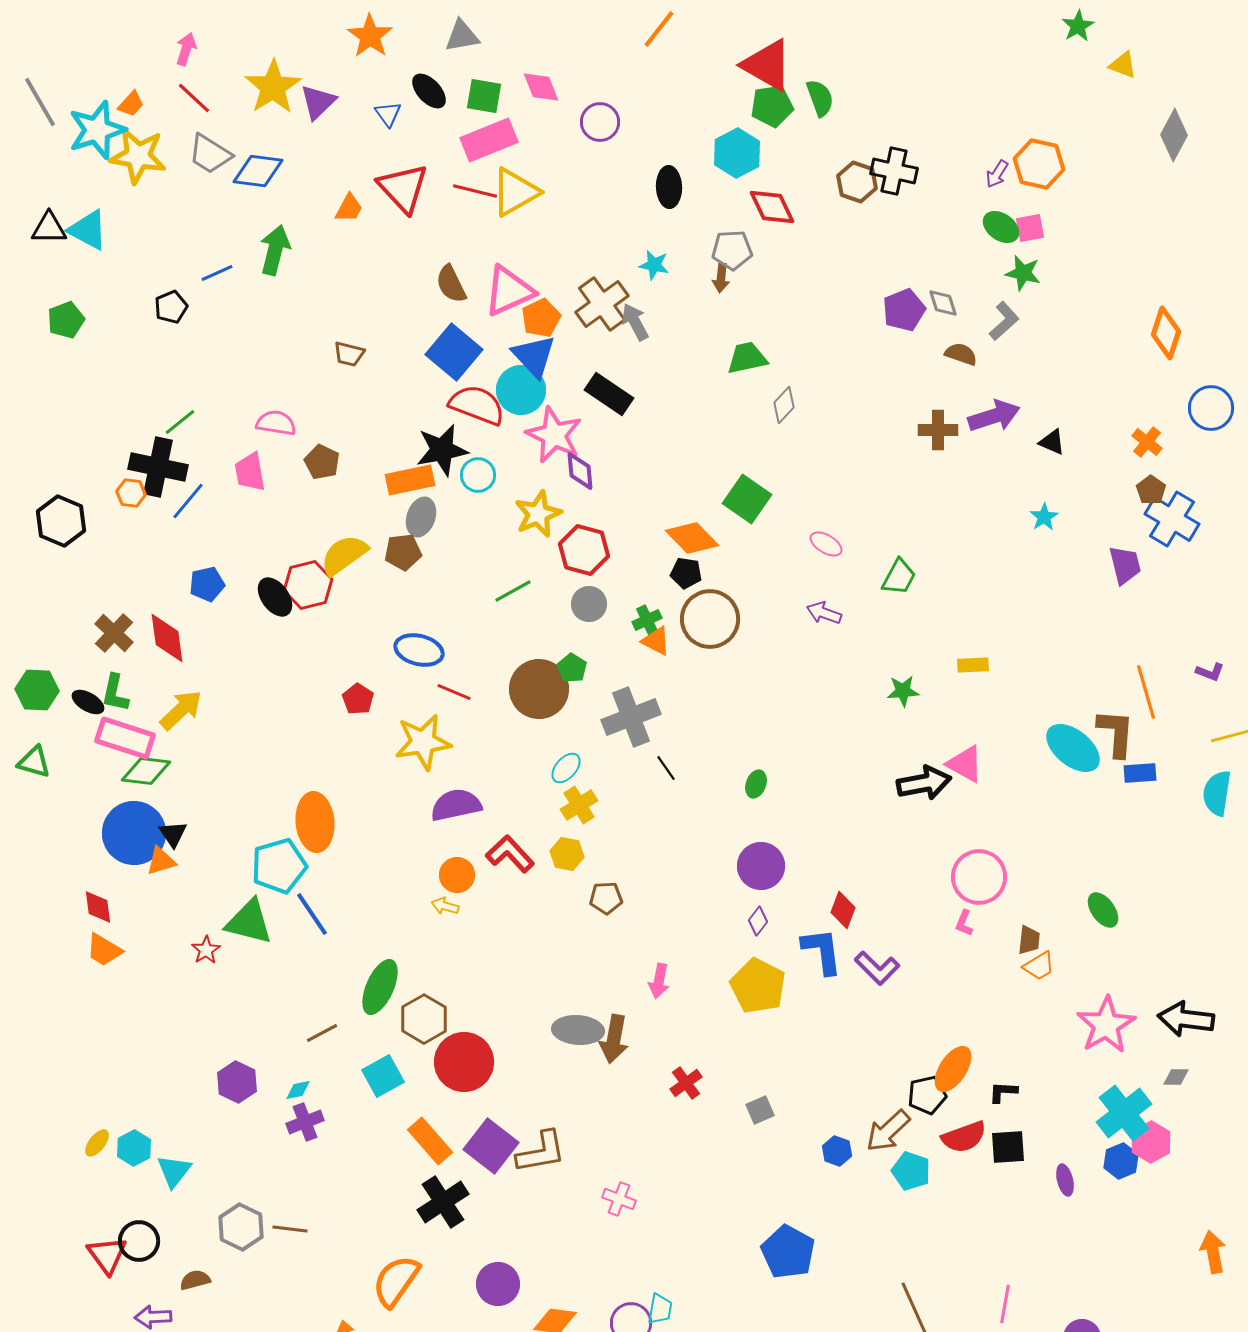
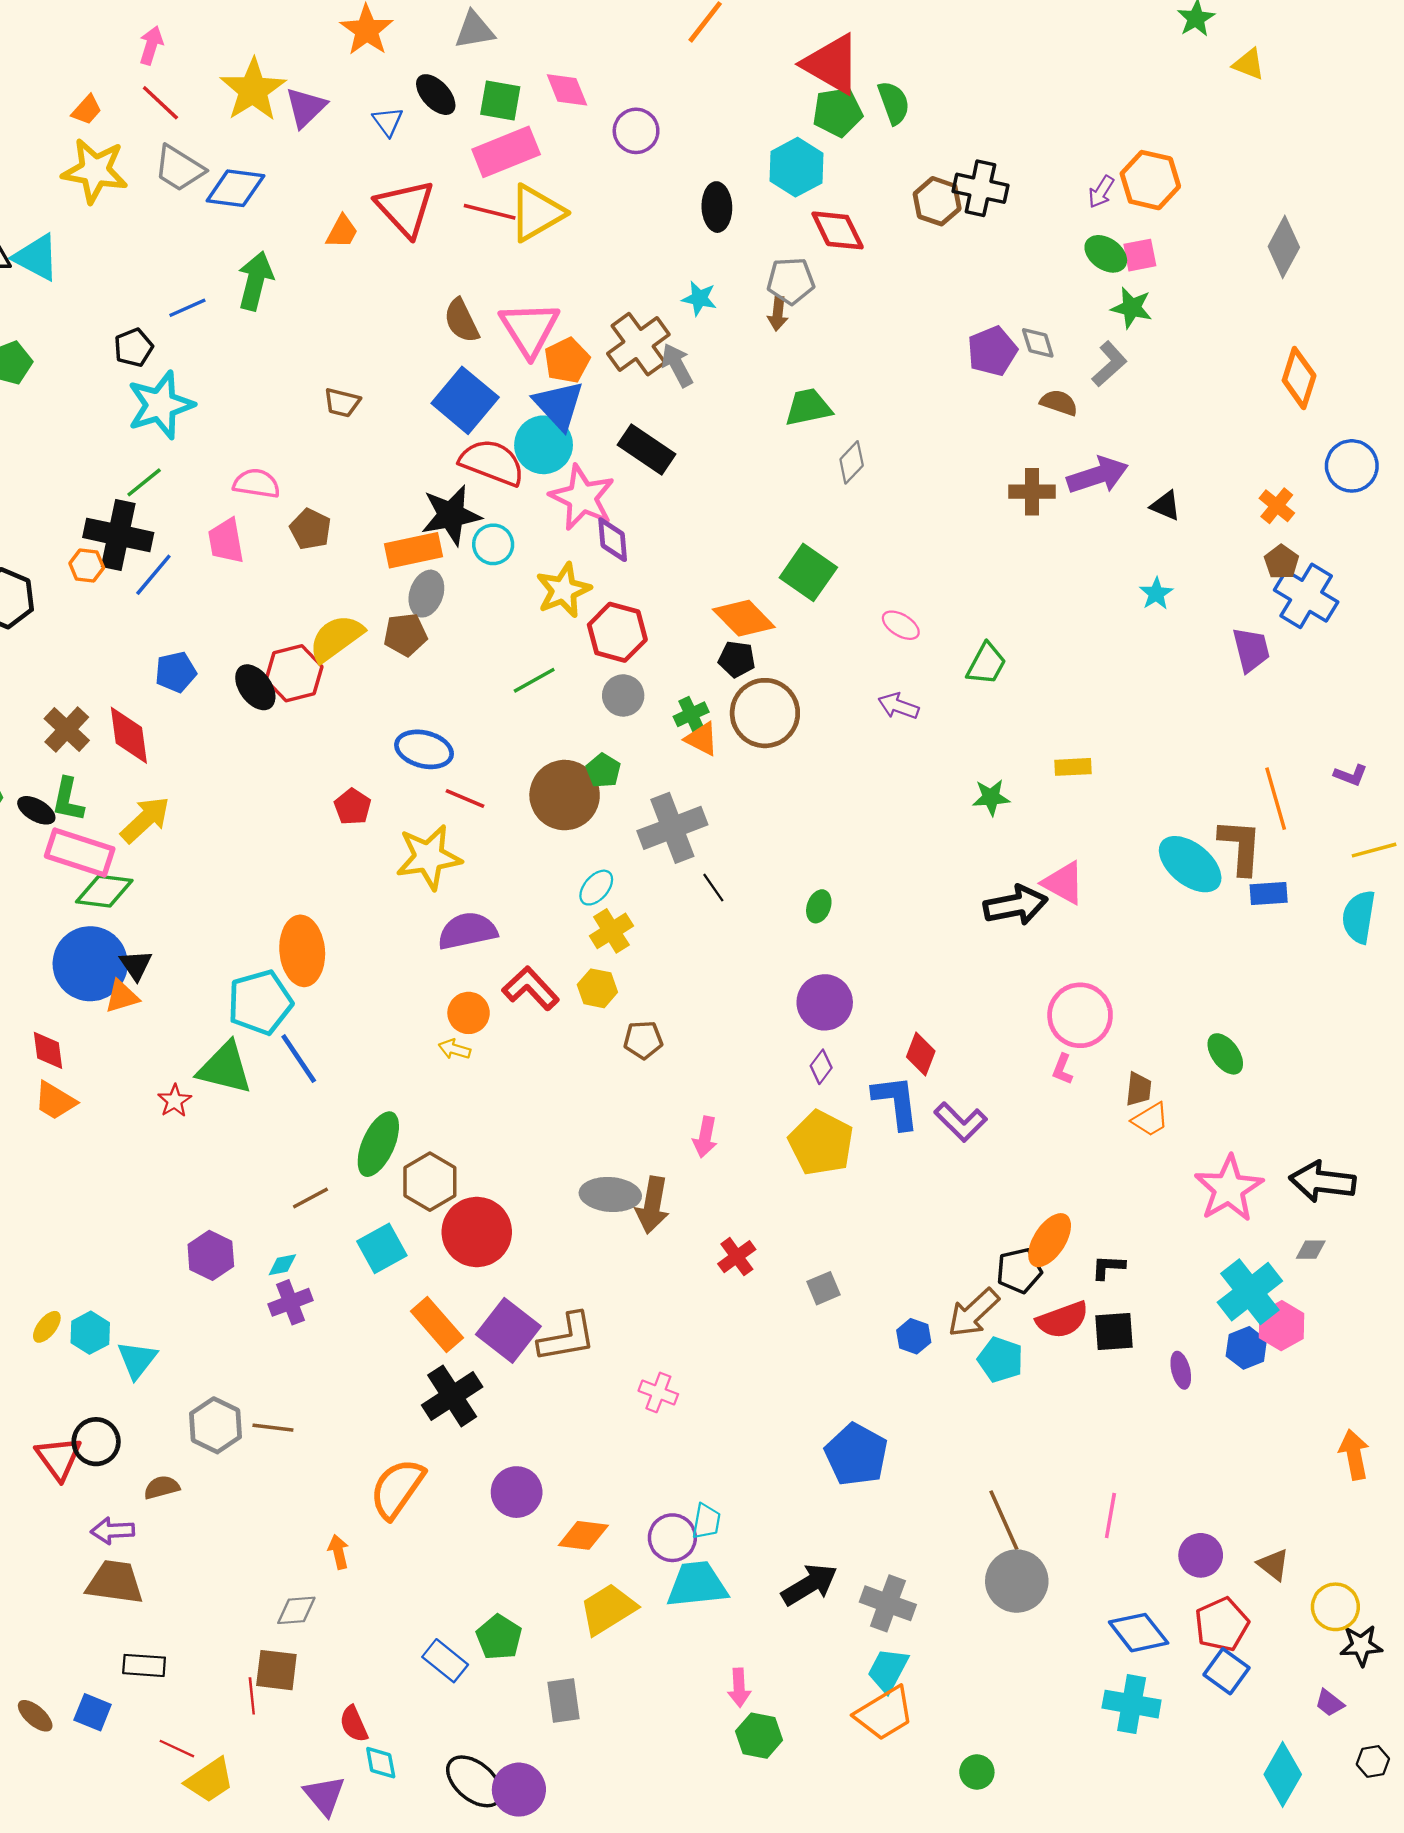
cyan star: (97, 130) -> (160, 405), moved
gray diamond: (1174, 135) -> (1284, 247), moved
pink triangle: (509, 291) -> (529, 329), turned -38

